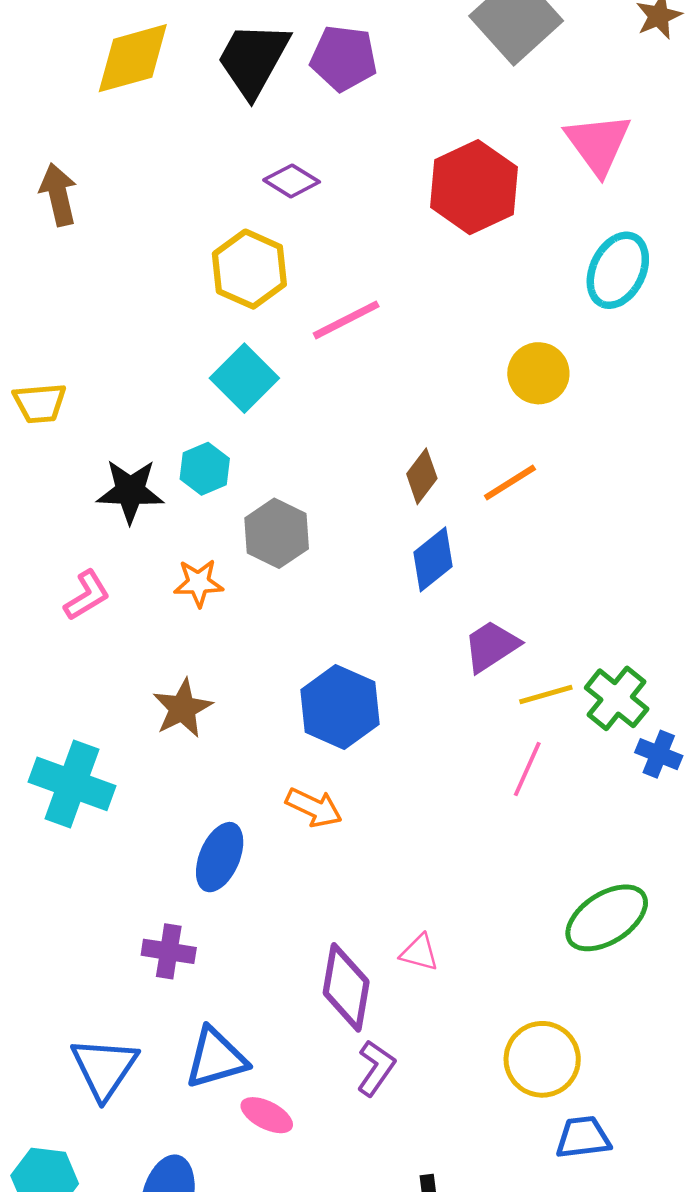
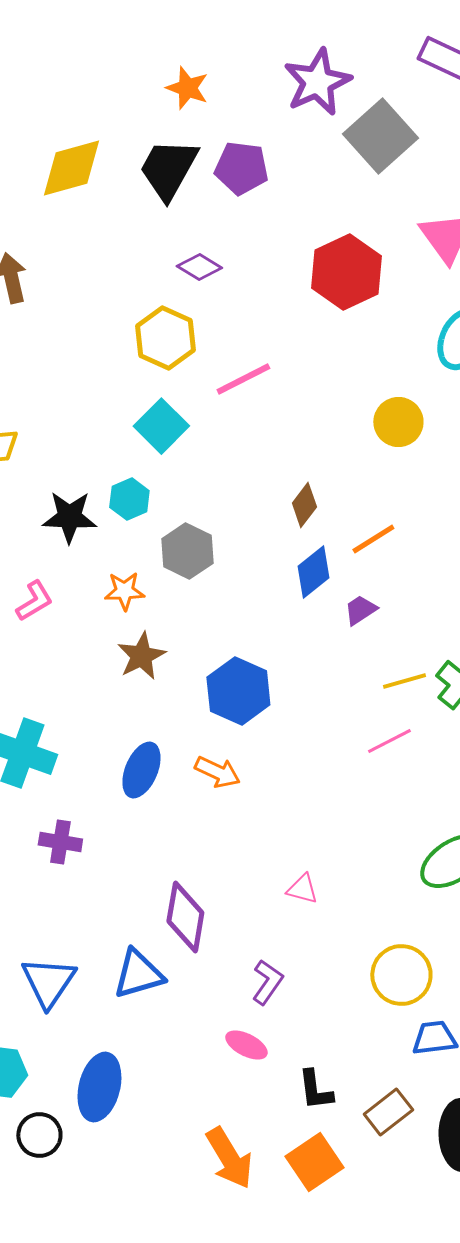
orange line: (510, 482) -> (373, 539), moved
purple trapezoid: (491, 646) -> (360, 610), moved, size x0.7
brown star: (182, 708) -> (141, 656), moved
pink line: (527, 769) -> (389, 741), turned 39
blue ellipse: (220, 857) -> (141, 770), moved
purple cross: (169, 951) -> (60, 842), moved
purple diamond: (346, 987) -> (185, 917), moved
pink ellipse: (267, 1115) -> (246, 1045), moved

